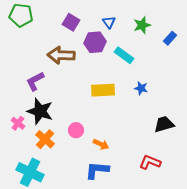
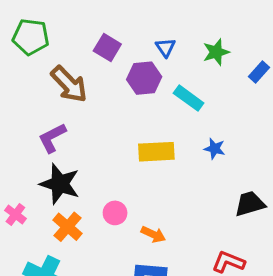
brown arrow: (61, 55) -> (69, 84), moved, turned -136
pink cross: (18, 123) -> (15, 214), moved

